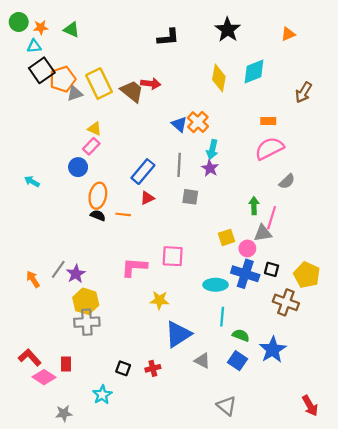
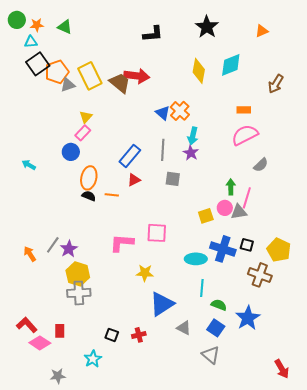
red arrow: (151, 84) -> (137, 76), size x1.4
yellow triangle: (95, 129) -> (86, 117), turned 48
pink circle: (247, 248) -> (225, 208), moved
gray triangle: (226, 406) -> (211, 355), moved

